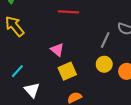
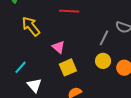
yellow arrow: (15, 26) -> (31, 26), moved

